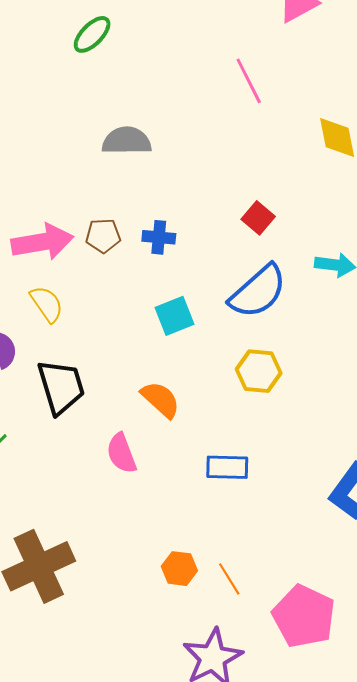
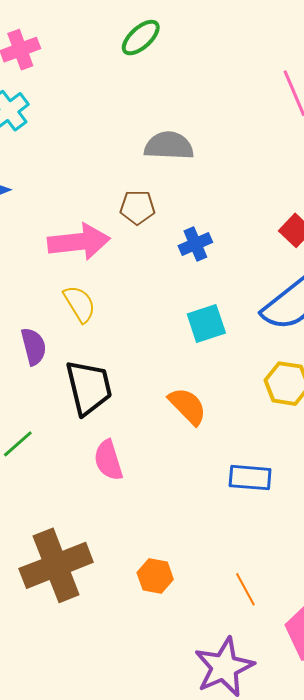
brown pentagon: (103, 236) -> (137, 207), moved
blue cross: (159, 237) -> (195, 244), turned -32
pink semicircle: (121, 453) -> (108, 460), moved
orange hexagon: (179, 569) -> (155, 576), moved

